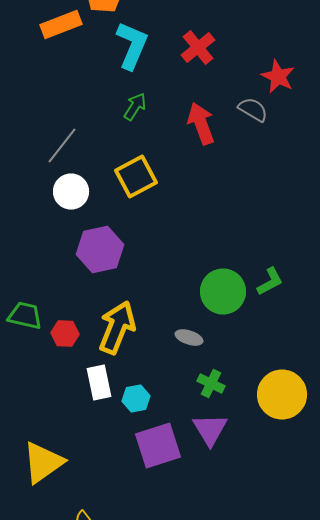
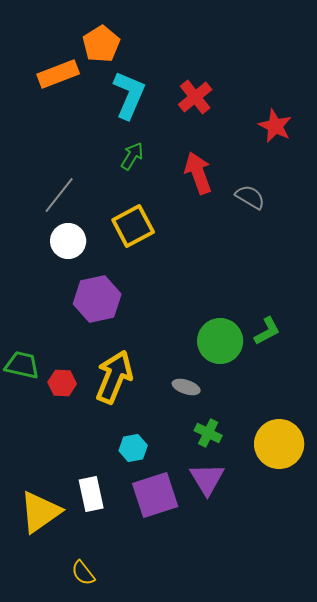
gray semicircle: (253, 110) -> (250, 197), moved
white rectangle: (99, 382) -> (91, 494), moved

